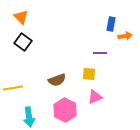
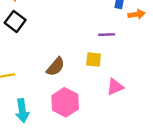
brown semicircle: (57, 80) -> (56, 67), turned -30
pink triangle: (95, 97) -> (115, 87), moved

